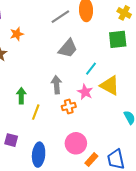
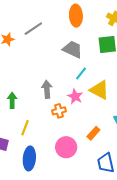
gray line: (60, 17) -> (33, 29), moved
gray trapezoid: (68, 48) -> (73, 49), moved, turned -105
yellow line: (36, 112) -> (25, 128), moved
orange rectangle: (91, 160) -> (93, 133), moved

